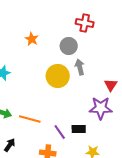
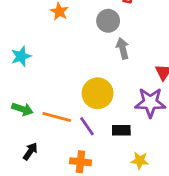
yellow circle: (58, 76) -> (98, 93), moved
purple line: (60, 132) -> (87, 126), moved

